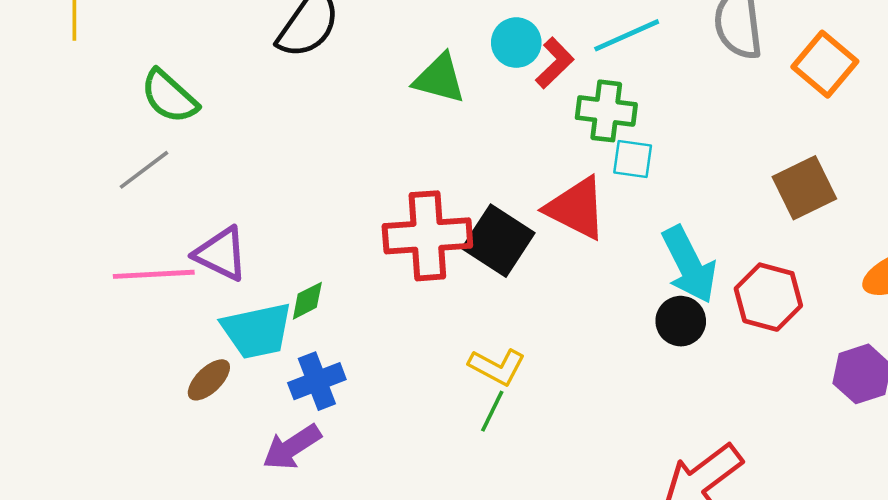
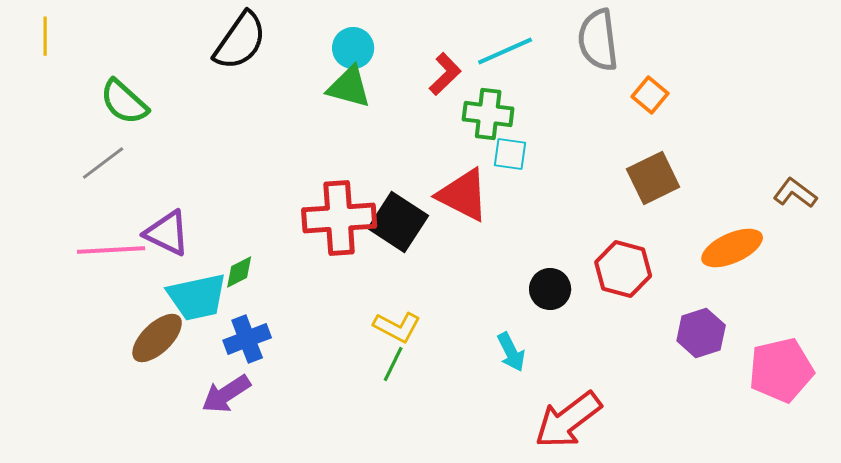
cyan circle: (516, 43) -> (353, 48), moved
orange square: (825, 64) -> (650, 95), moved, size x0.7
cyan arrow: (689, 265) -> (511, 352), moved, size x0.6
brown ellipse: (209, 380) -> (157, 338), size x1.4

